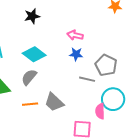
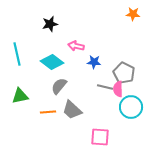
pink arrow: (75, 35) -> (76, 46), moved
gray semicircle: (29, 77) -> (59, 86), moved
pink semicircle: (100, 111) -> (118, 89), moved

